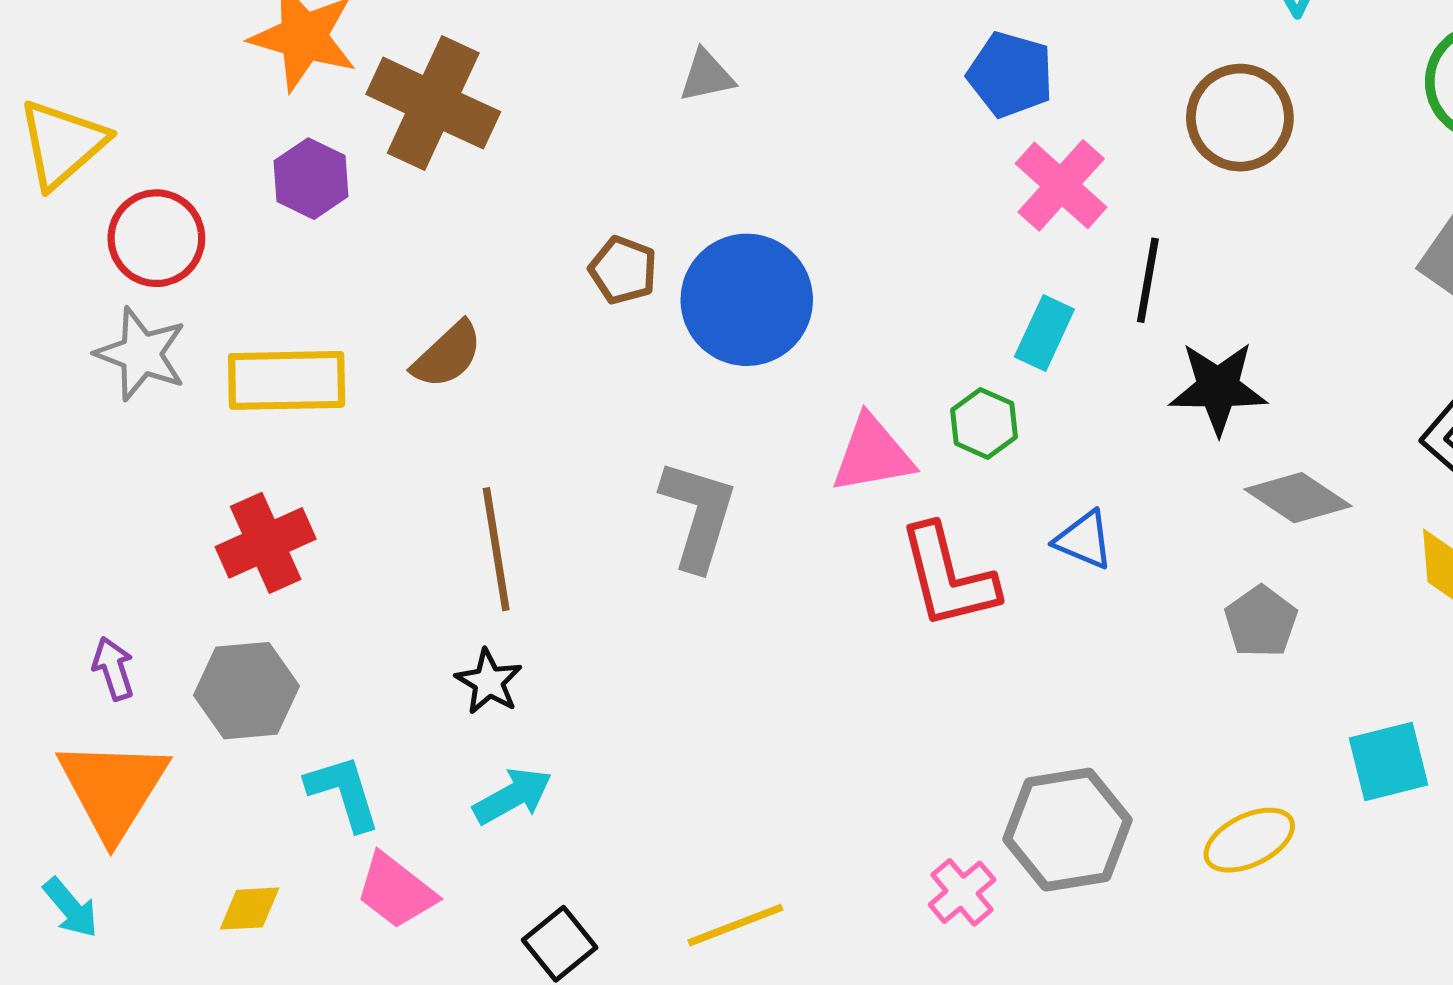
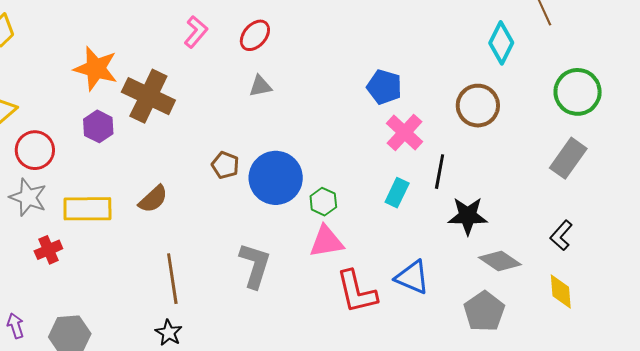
green hexagon: (984, 423) -> (323, 202), moved
blue triangle: (1084, 540) -> (412, 277), size x1.4
red cross: (266, 543) -> (48, 250), moved, size x0.7
gray pentagon: (1261, 622) -> (484, 311), size x1.4

